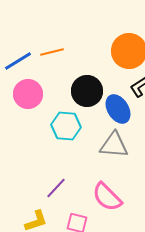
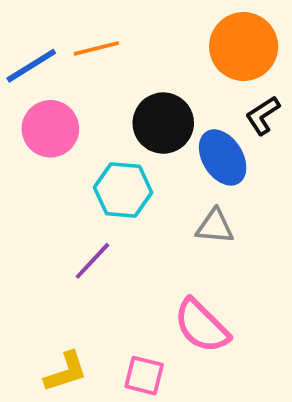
gray triangle: (114, 145) -> (215, 226), size x0.7
purple line: (56, 188) -> (92, 261), moved

